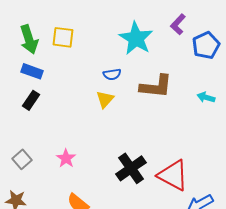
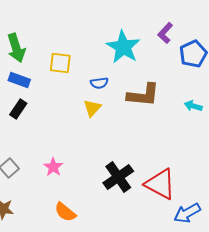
yellow square: (63, 37) -> (60, 63), moved

